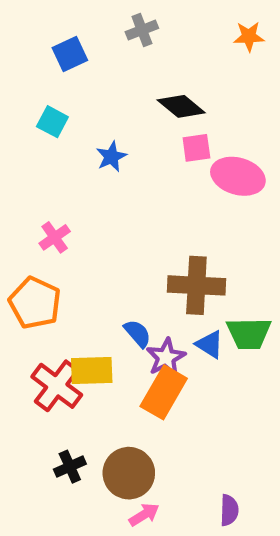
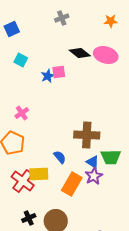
blue square: (70, 54) -> (12, 29), moved
pink square: (196, 148) -> (59, 72), moved
pink ellipse: (238, 176) -> (106, 55), moved
purple star: (166, 357) -> (94, 176), moved

